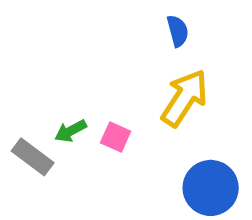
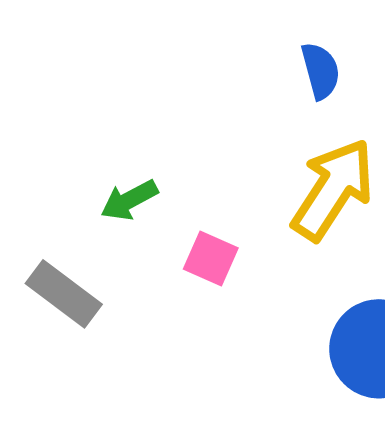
green arrow: (71, 131) -> (129, 200), moved

